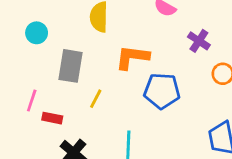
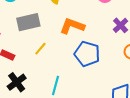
gray rectangle: (70, 66) -> (28, 22), turned 55

